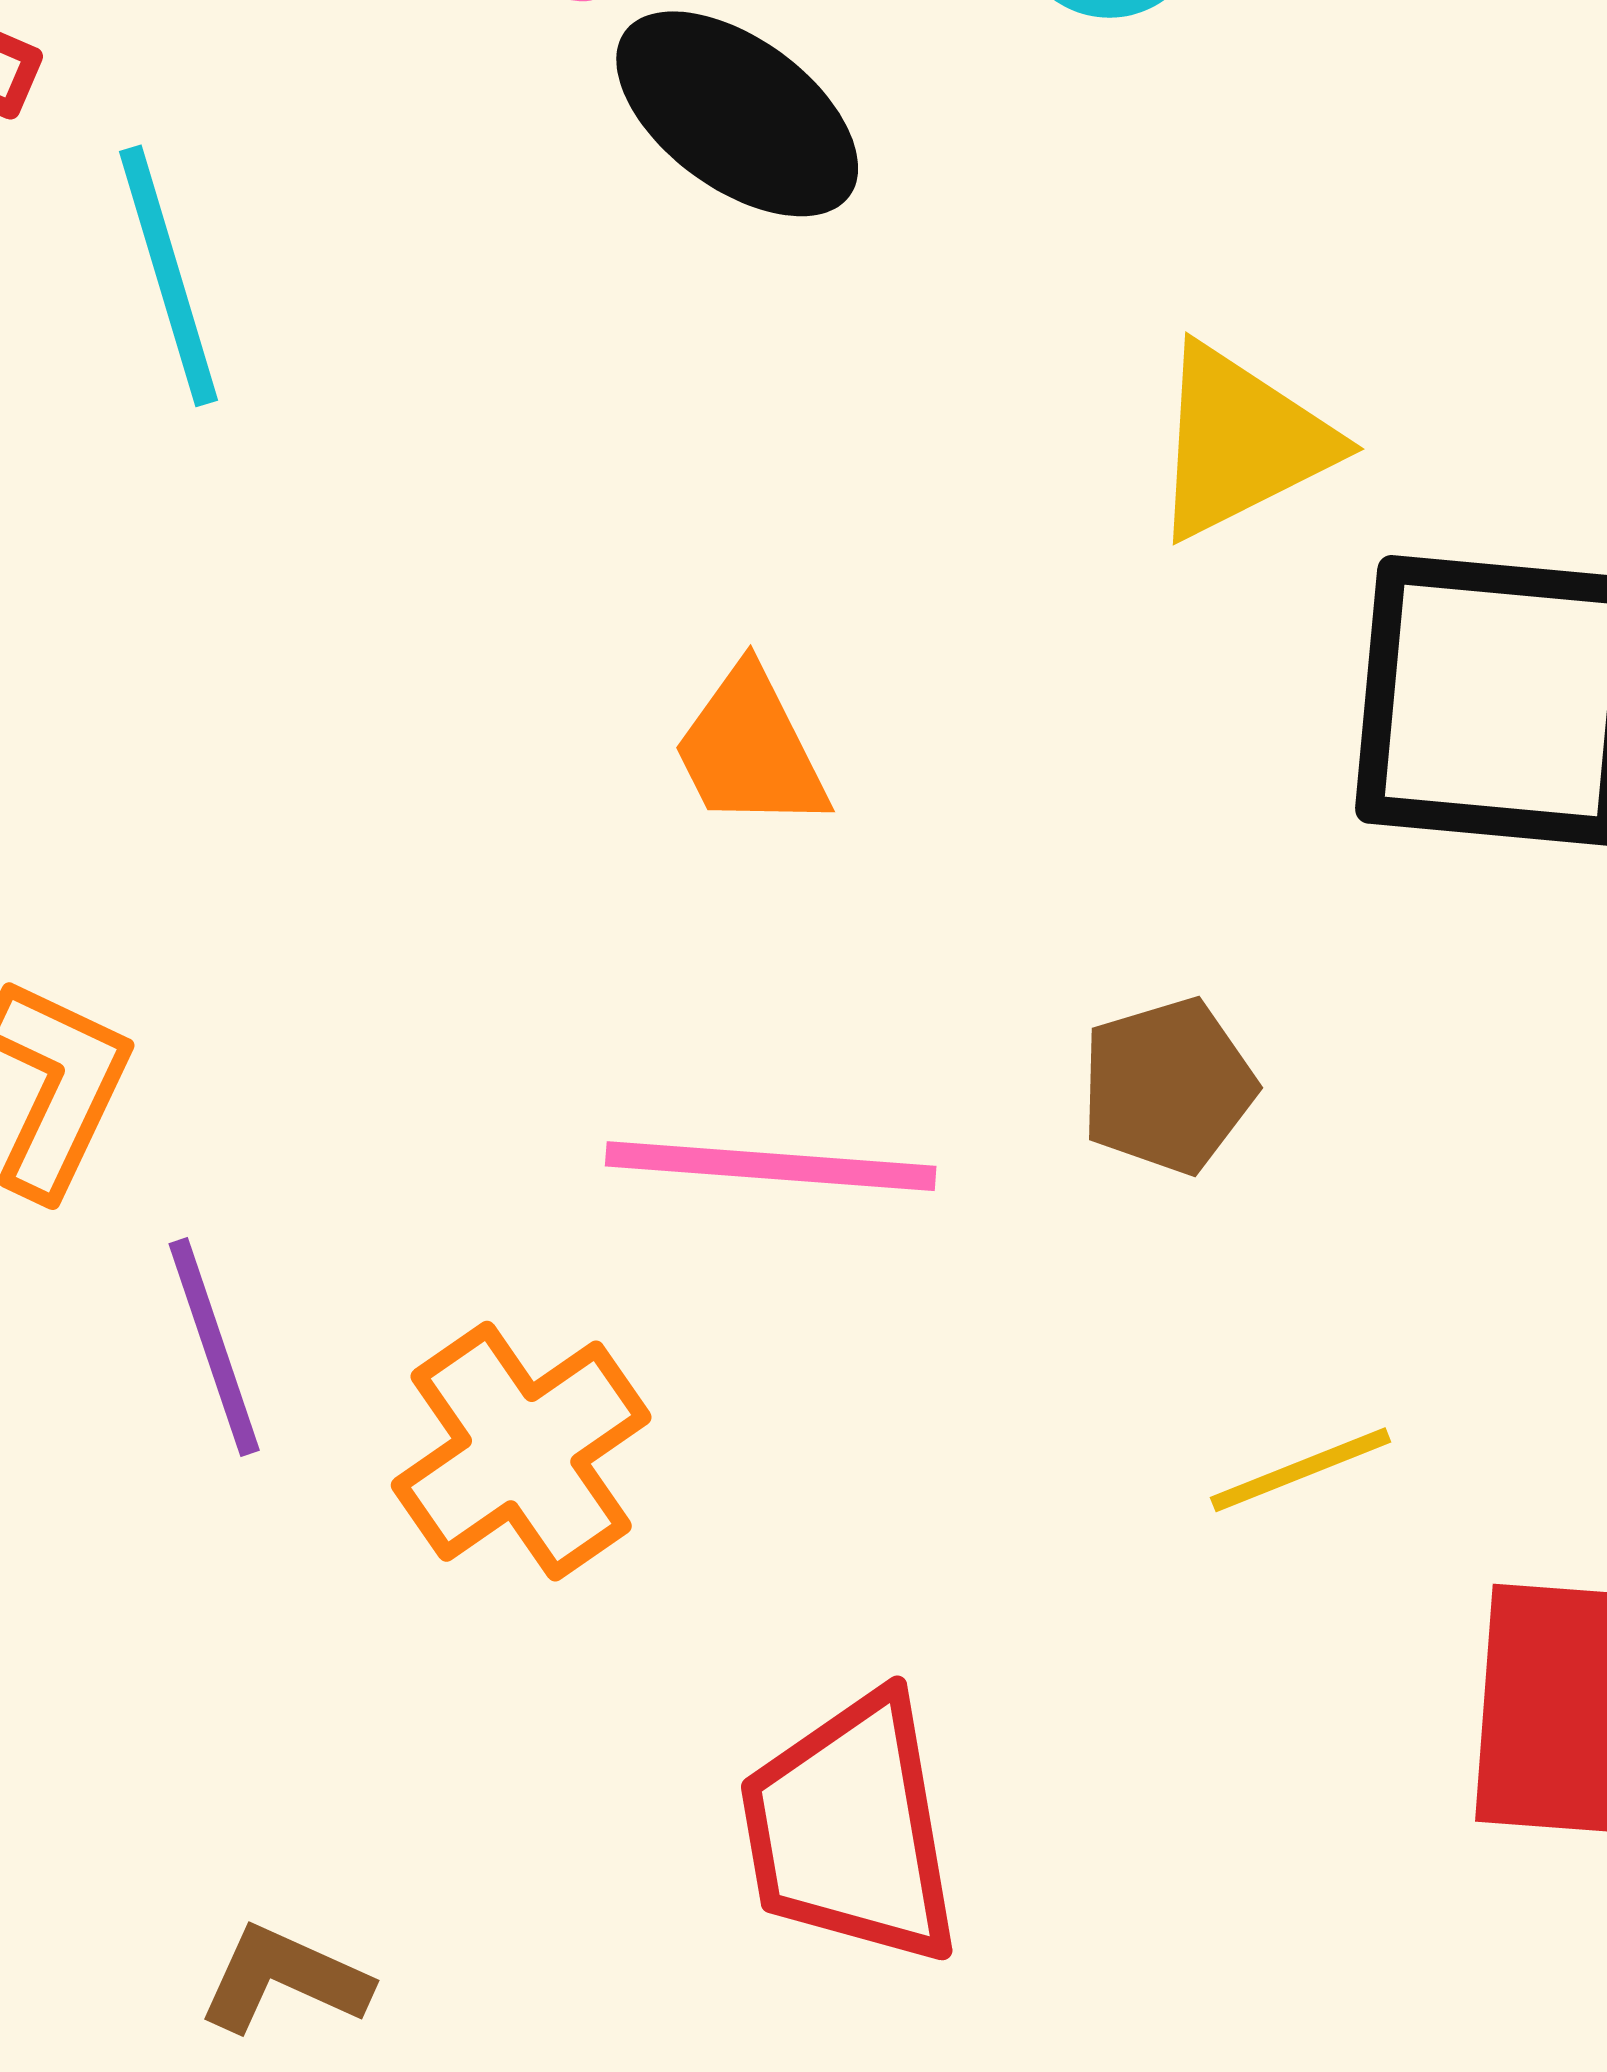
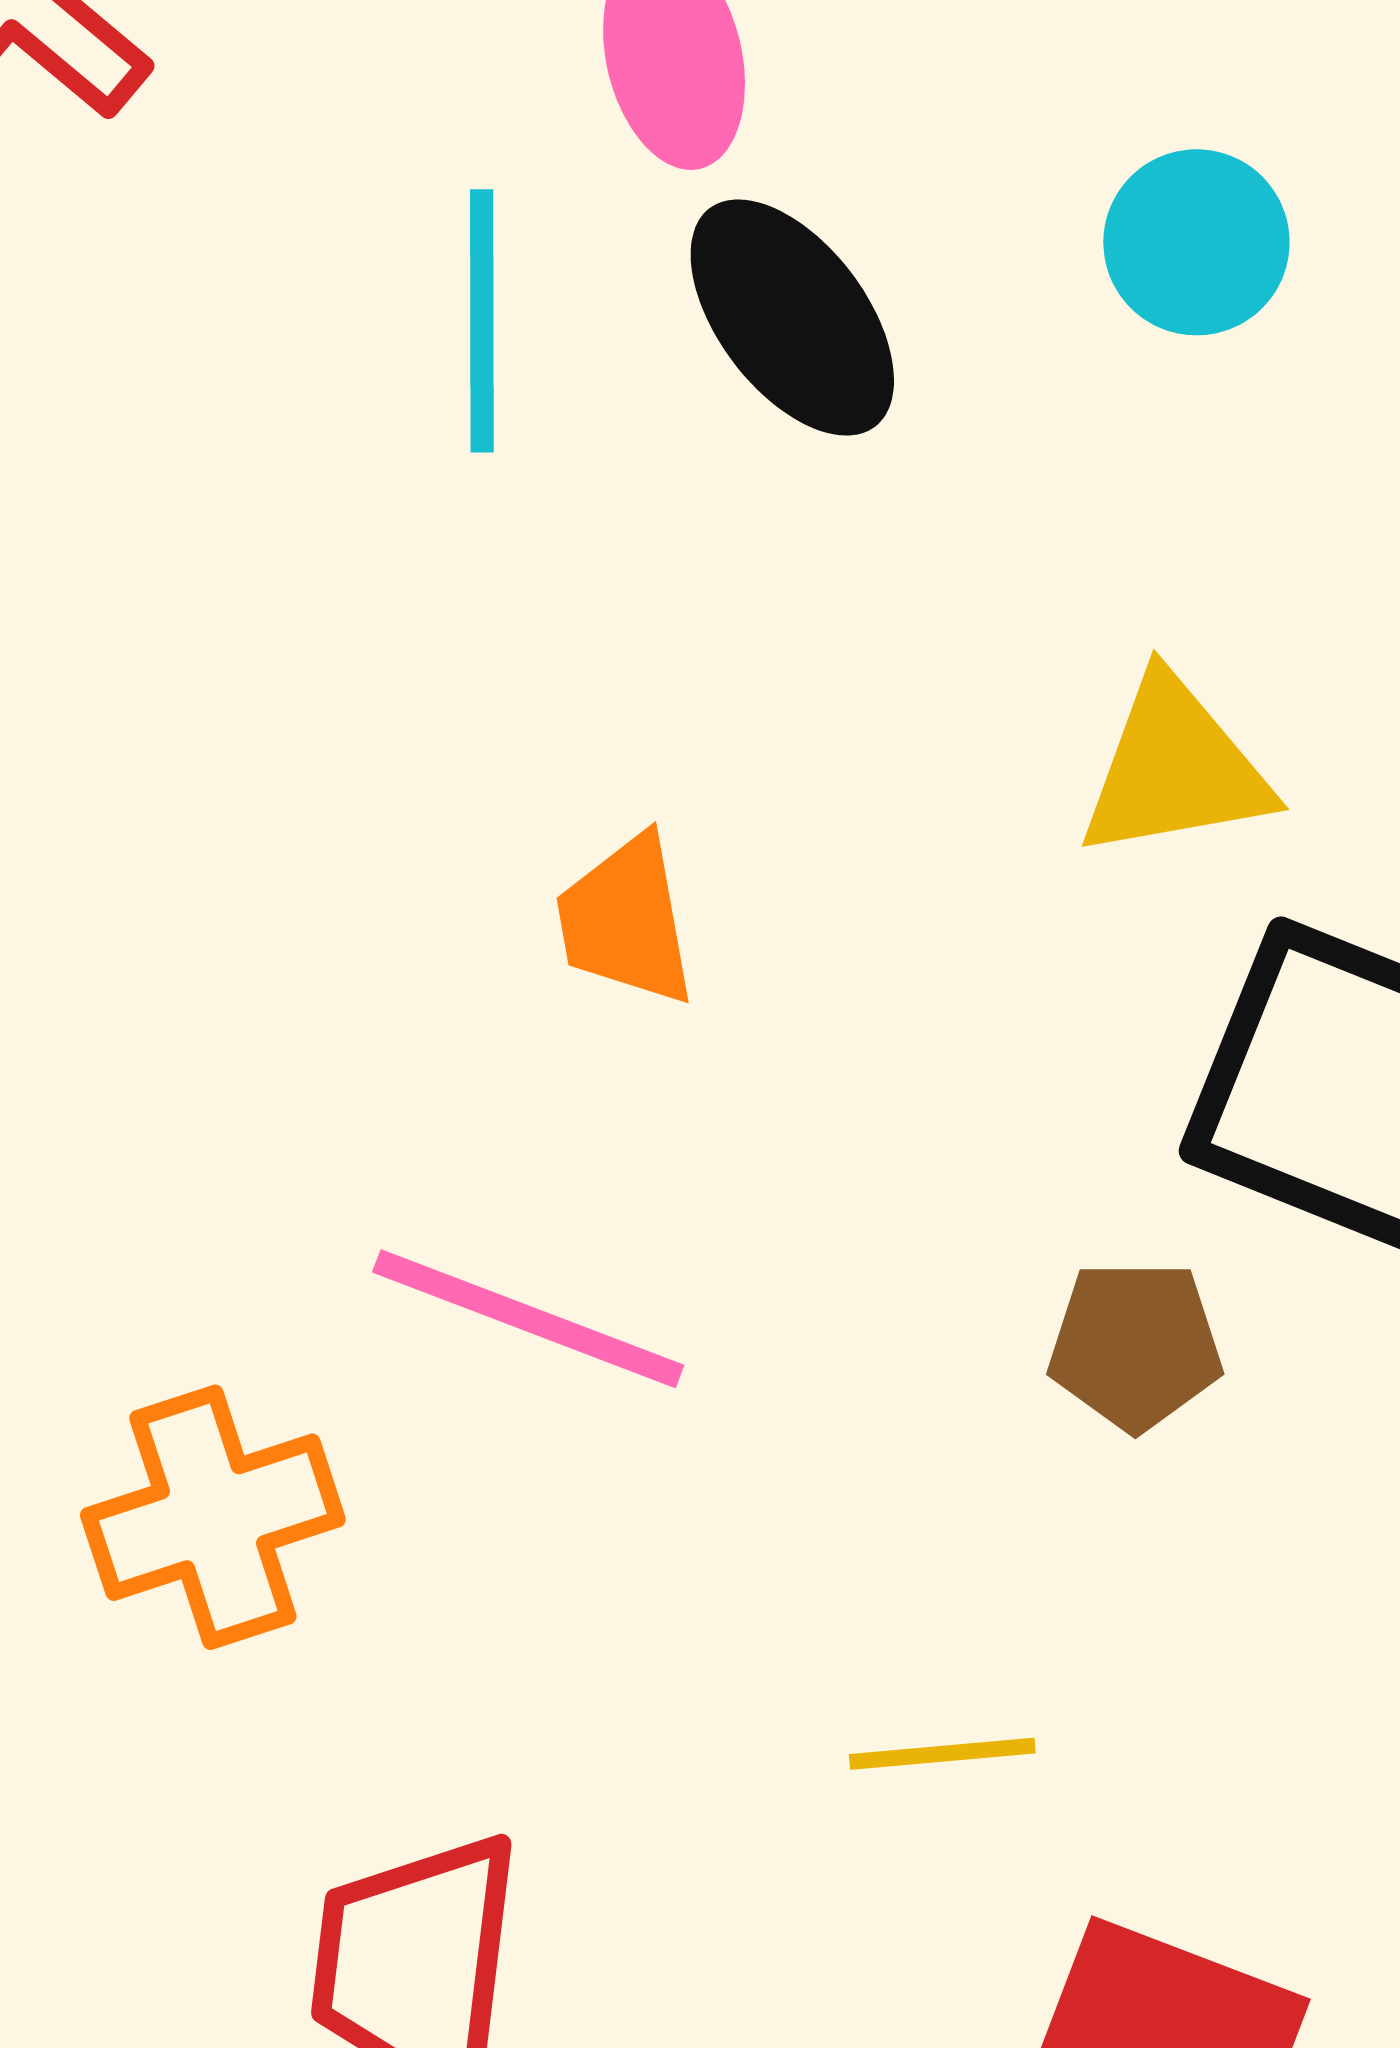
cyan line: (169, 276) -> (482, 321), moved
brown pentagon: (1168, 1086) -> (1135, 1345), moved

